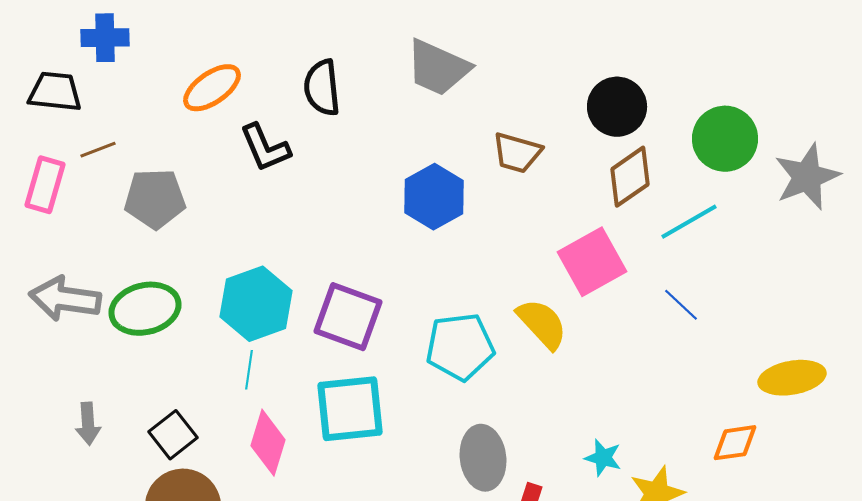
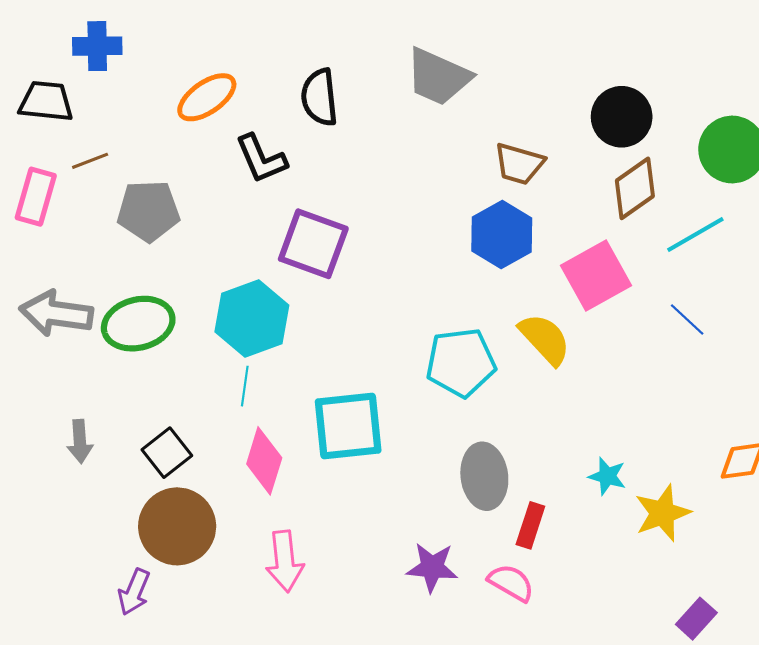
blue hexagon: (434, 197) -> (502, 235), moved
purple square: (348, 317) -> (313, 244), moved

